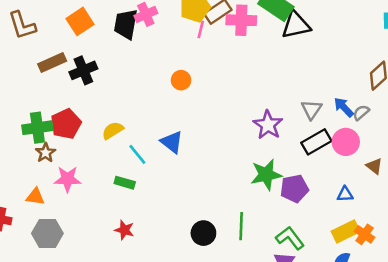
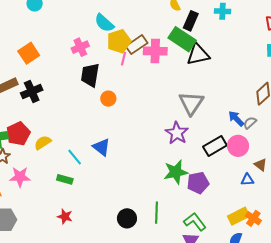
black trapezoid: (126, 24) -> (90, 75), moved
gray triangle: (311, 109) -> (191, 103), moved, size x1.5
yellow semicircle: (113, 130) -> (43, 143), moved
blue triangle: (345, 194) -> (247, 180), moved

